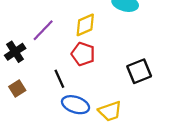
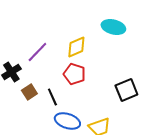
brown square: (17, 88) -> (29, 92), moved

